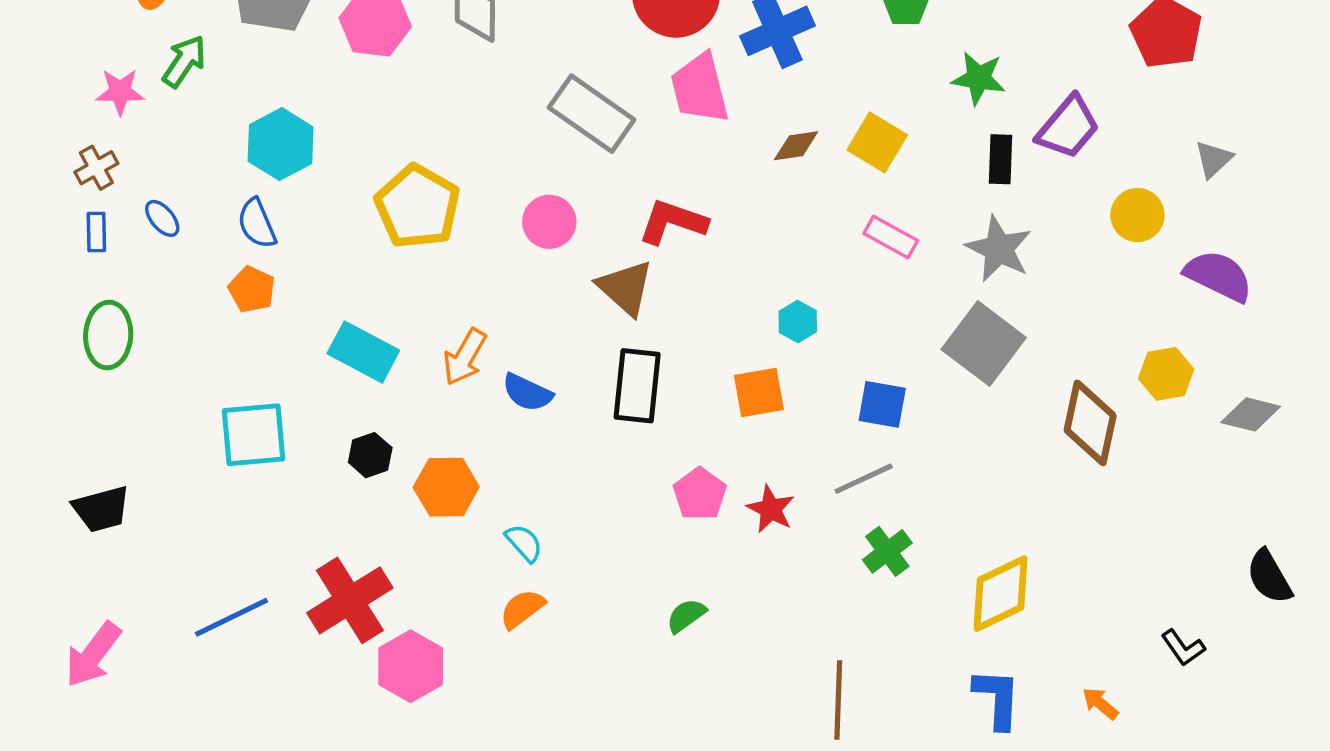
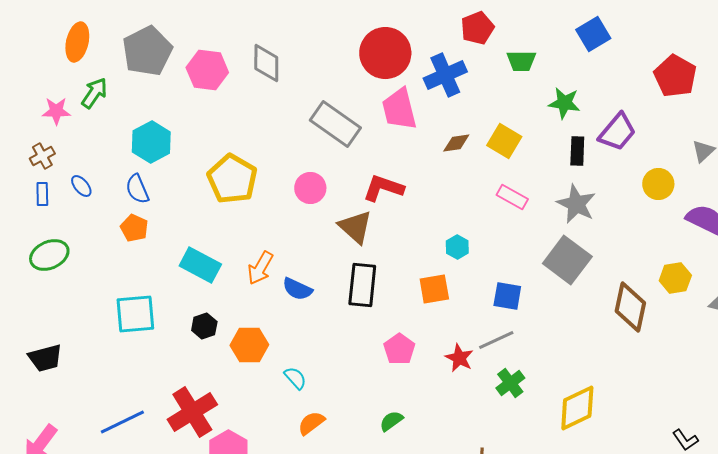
green ellipse: (108, 335) -> (49, 255), turned 63
red star: (771, 509) -> (459, 358), moved
orange semicircle: (522, 609) -> (311, 423), moved

